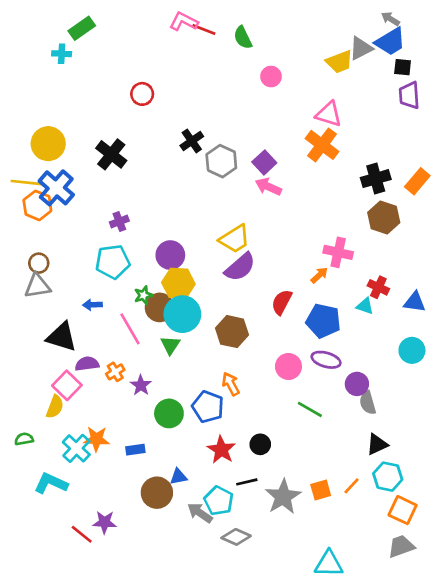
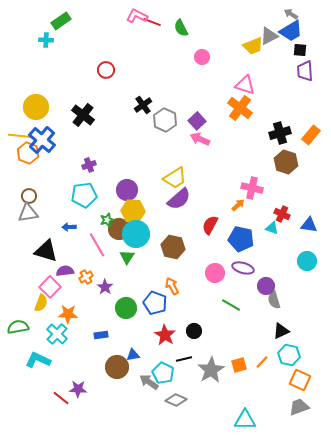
green semicircle: (24, 439) -> (18, 327), size x1.5
orange star: (96, 439) -> (68, 314), moved

